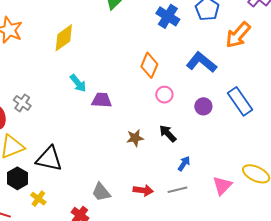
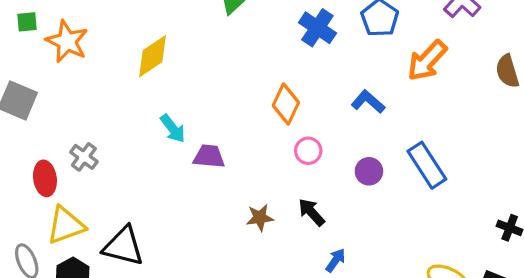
blue L-shape: (201, 62) -> (368, 102), size x0.7

